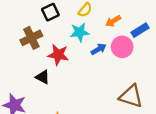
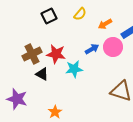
cyan star: (80, 32) -> (74, 69), moved
brown cross: (31, 38) -> (32, 54), moved

